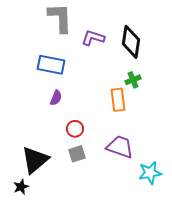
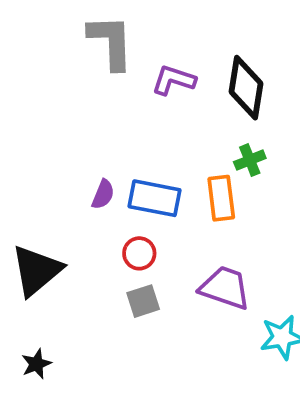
blue rectangle: (51, 65) -> (155, 198), moved
black triangle: (35, 160) -> (36, 271), moved

